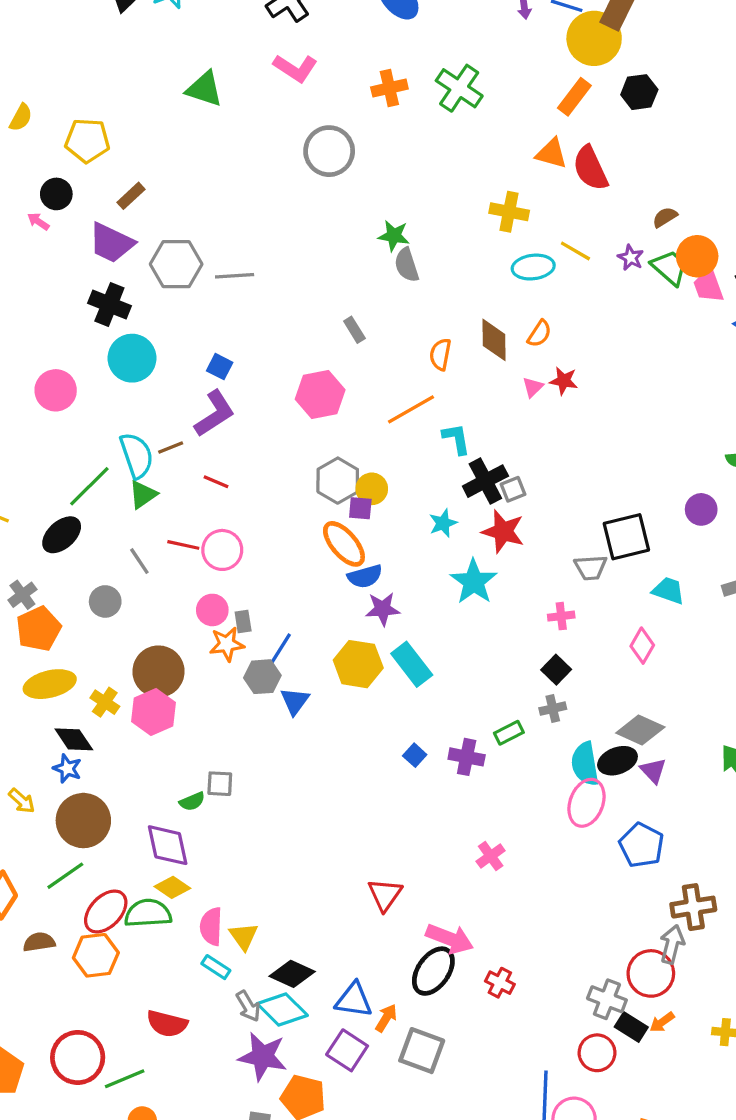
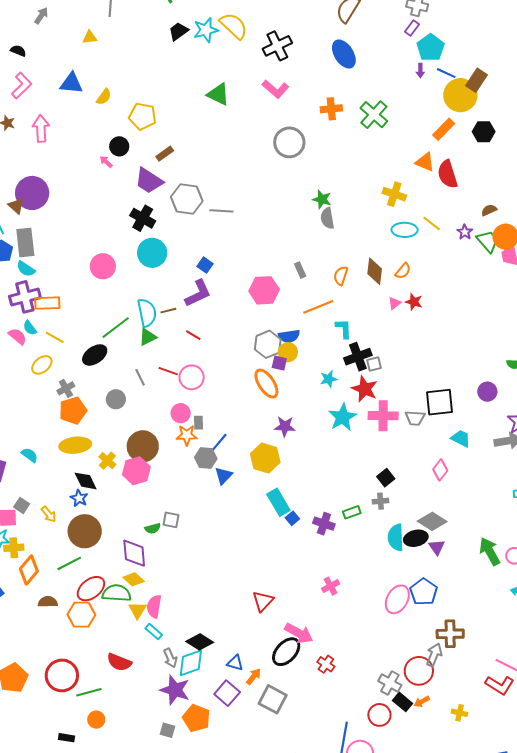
gray rectangle: (354, 330) -> (300, 270), moved
blue semicircle: (365, 576) -> (289, 336), moved
pink cross: (561, 616) -> (383, 416), moved, size x1.8
cyan rectangle: (412, 664) -> (278, 502), moved
pink ellipse: (587, 803) -> (397, 599), moved
yellow triangle: (244, 936) -> (137, 610), moved
blue triangle: (354, 1000) -> (235, 663), size x0.7
cyan diamond: (282, 1009) -> (191, 663), turned -72

